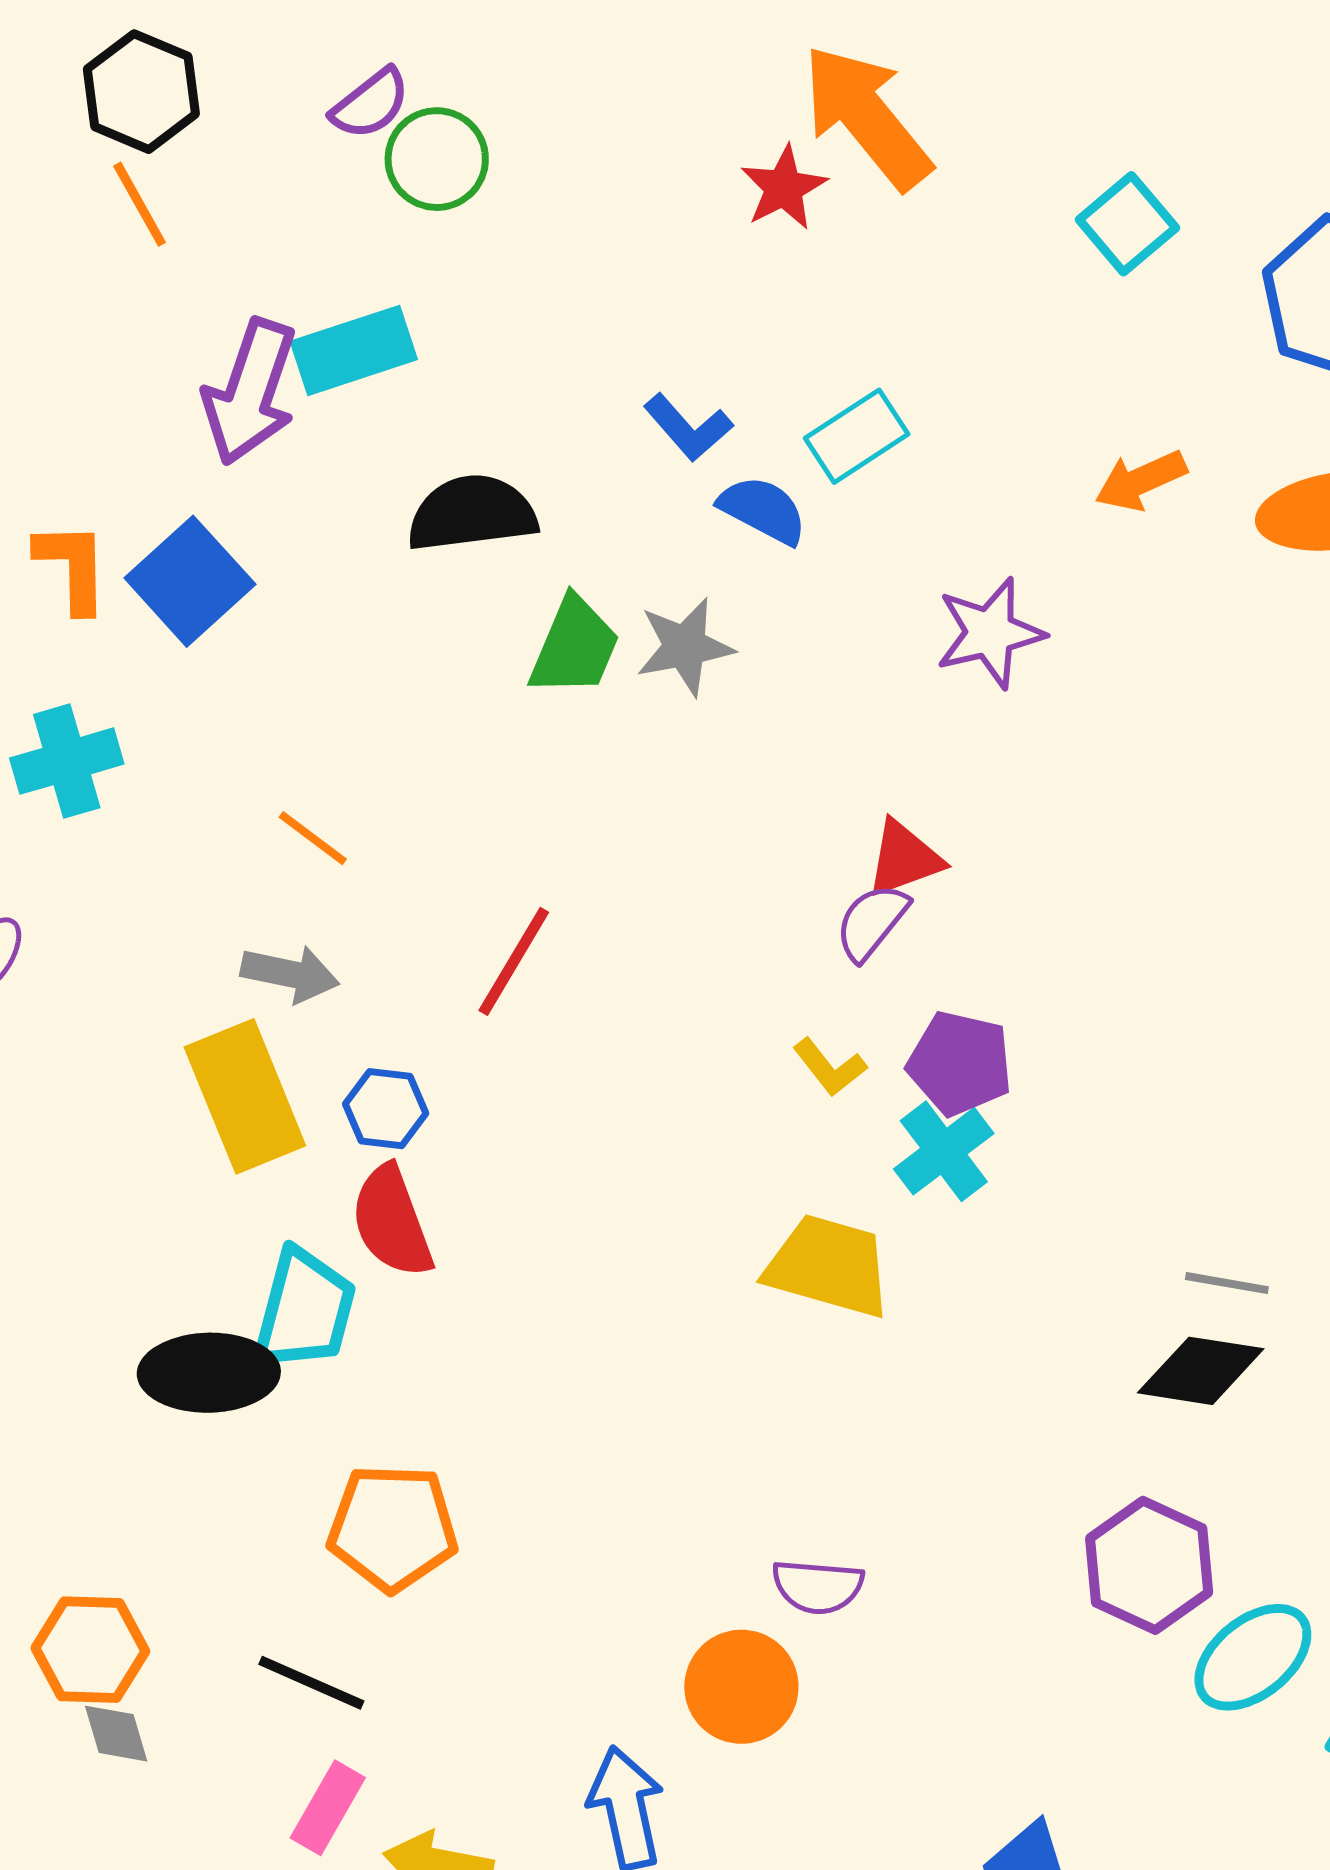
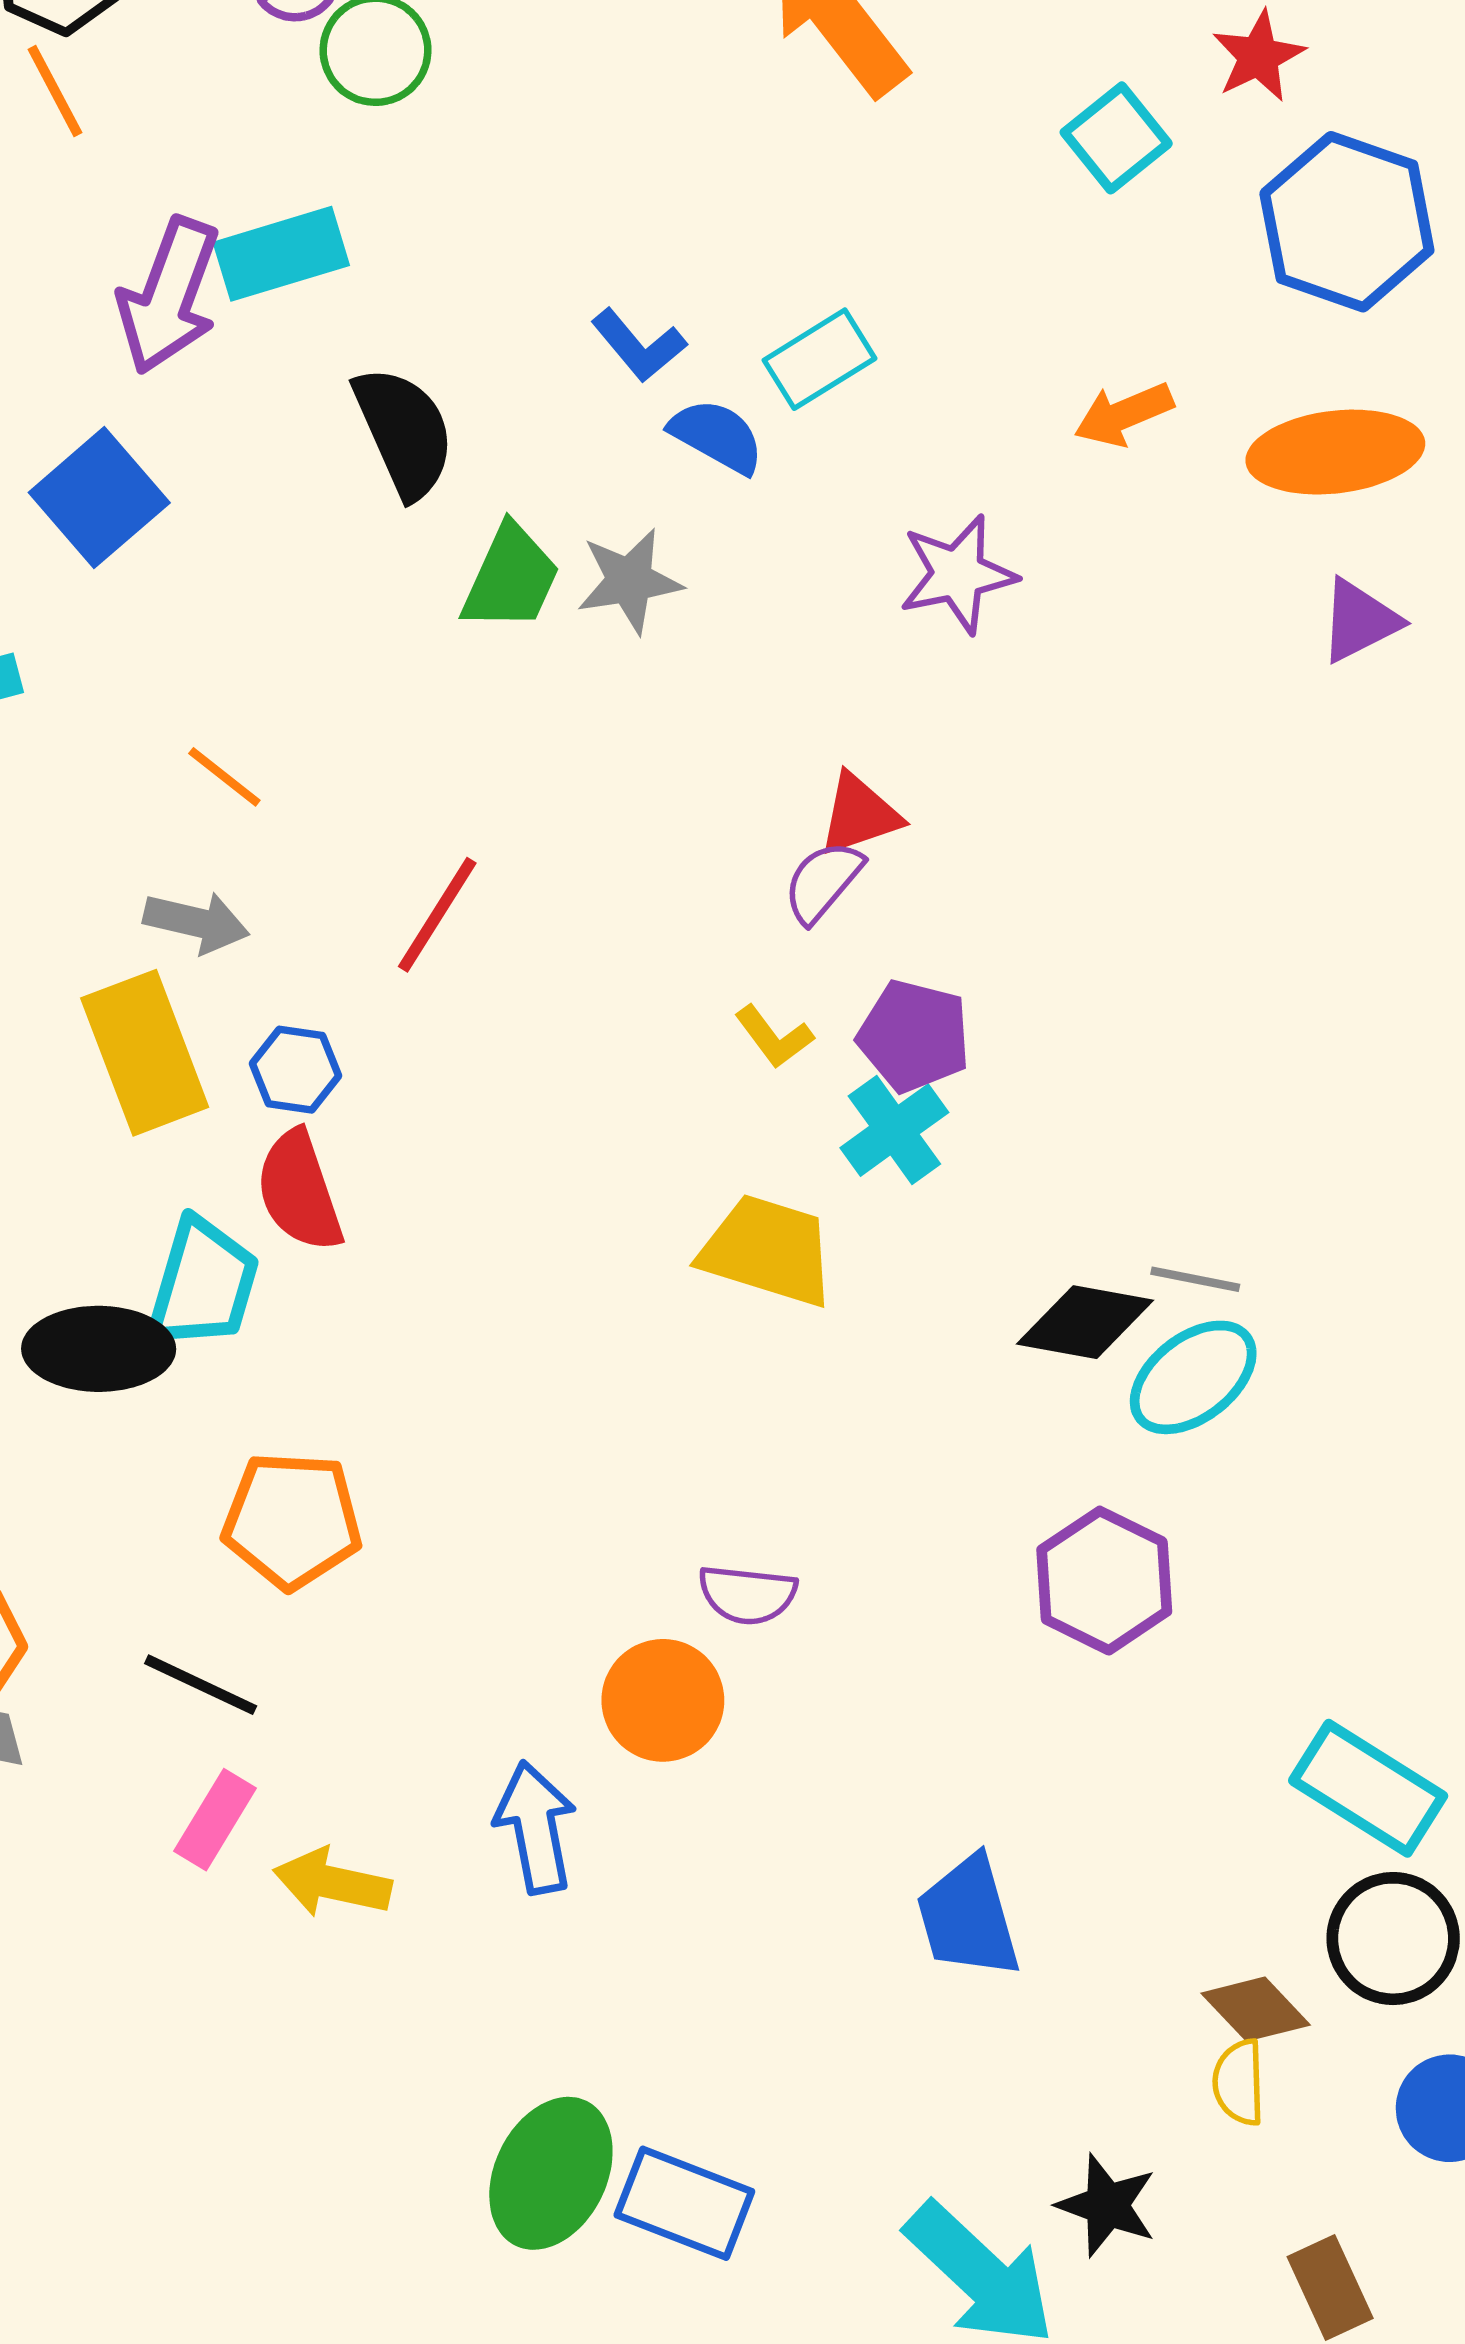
red star: (784, 188) -> (1258, 56), moved
black semicircle: (472, 513) -> (404, 432), turned 72
black diamond: (1201, 1371) -> (1085, 1322), moved
cyan ellipse: (1253, 1657) -> (1193, 1377), moved

